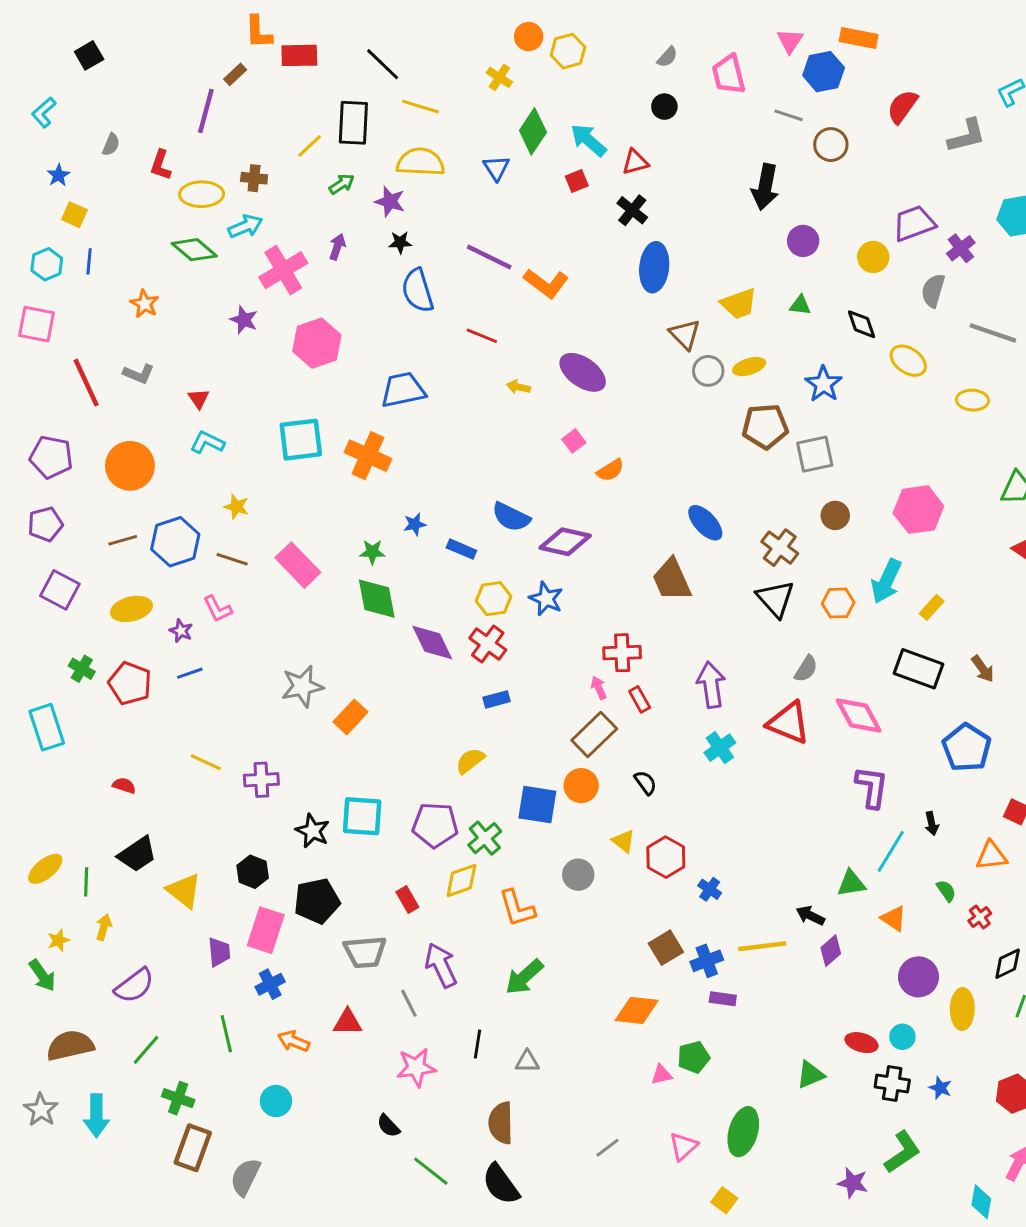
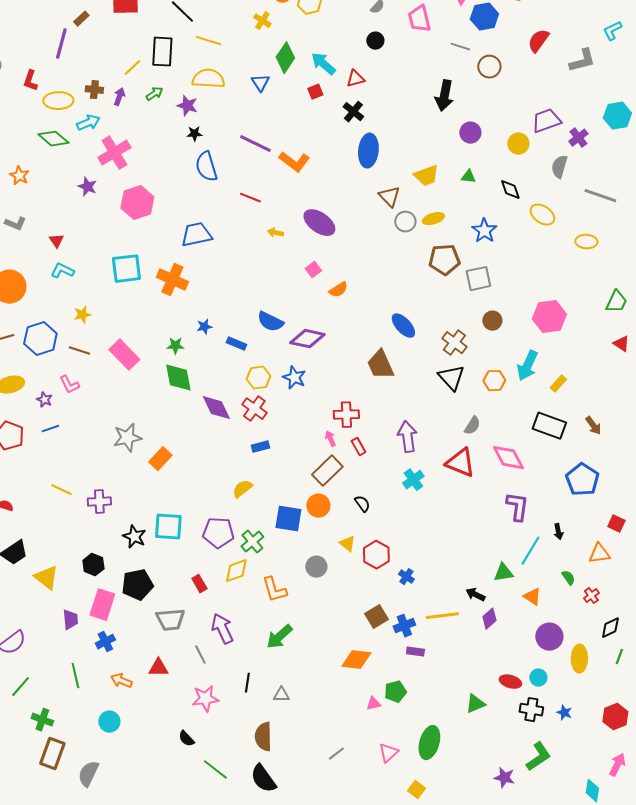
purple arrow: (337, 247) -> (119, 97), moved
yellow star: (237, 507) -> (82, 315), turned -30

